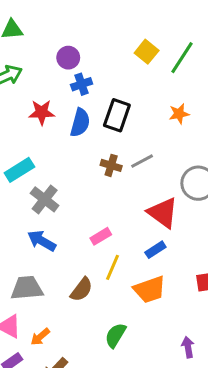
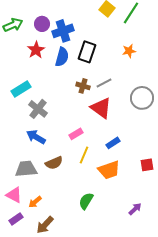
purple circle: (68, 58) -> (42, 24), moved
blue cross: (82, 84) -> (63, 31), size x1.5
red star: (42, 112) -> (36, 50), turned -30
red triangle: (163, 213) -> (101, 108), moved
brown semicircle: (82, 290) -> (54, 163), moved, turned 30
purple arrow: (188, 347) -> (135, 209), turned 56

